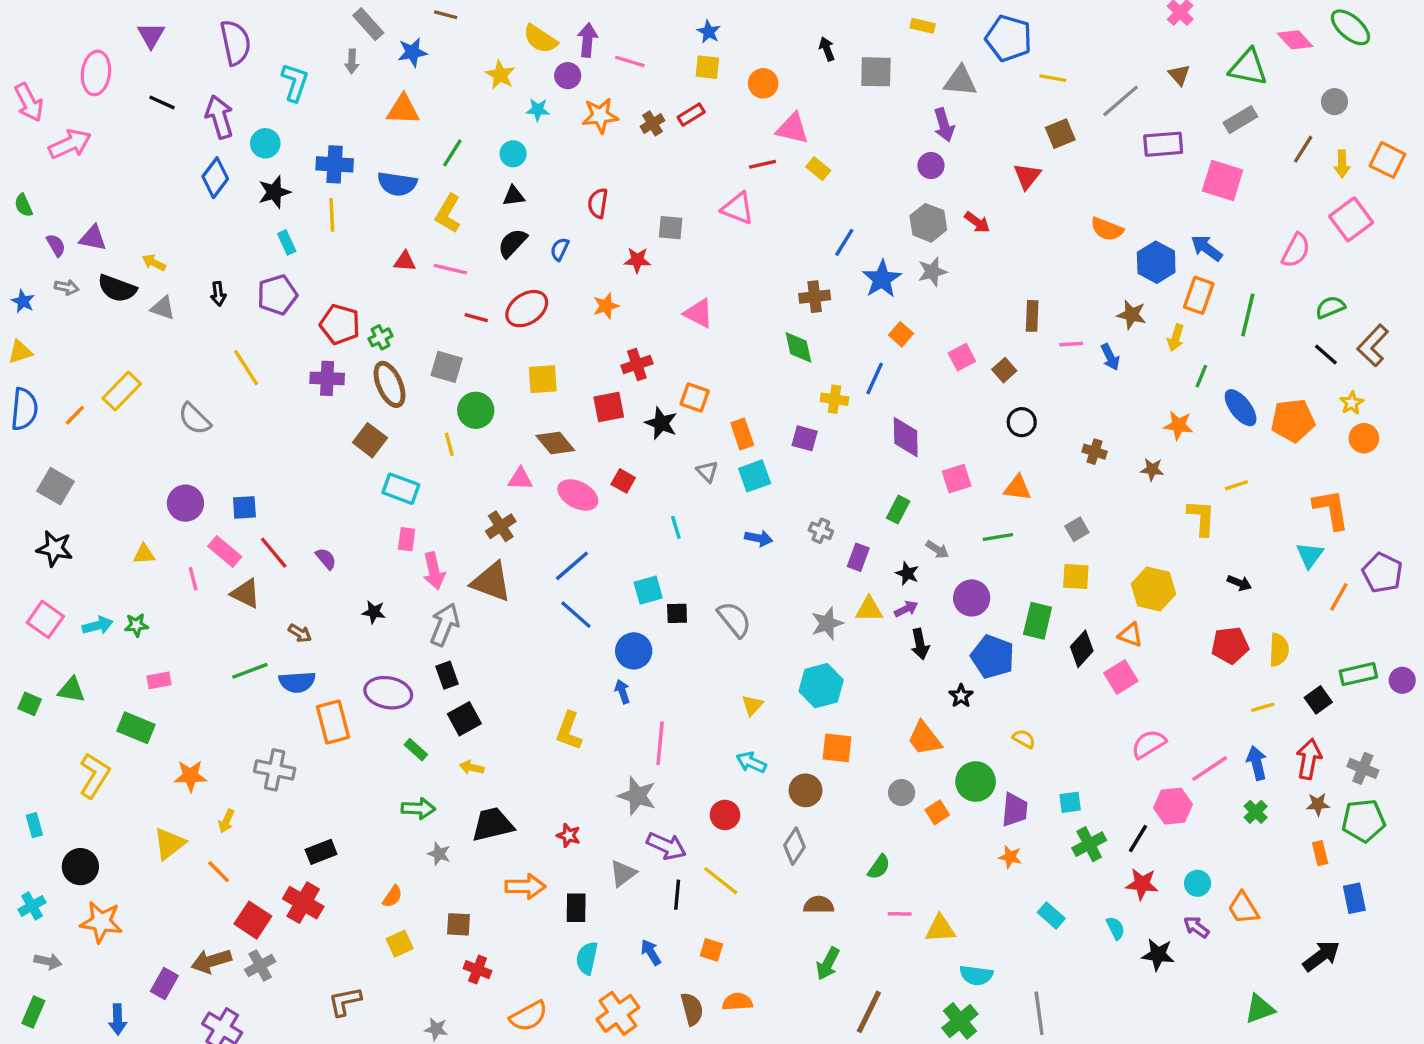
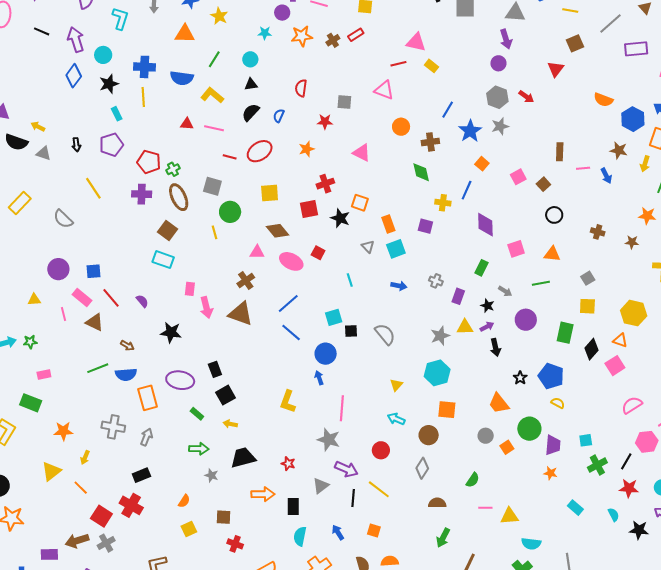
yellow star: (500, 75) -> (219, 16), moved
orange circle: (763, 83) -> (401, 127), moved
yellow L-shape: (448, 214) -> (212, 95), turned 100
cyan rectangle: (401, 489) -> (163, 260), moved
black star: (374, 612) -> (171, 332), size x1.5
gray arrow: (445, 625) -> (147, 437), moved, size x0.7
blue pentagon: (993, 657) -> (551, 376), moved
purple rectangle: (164, 984) -> (49, 554), turned 60

